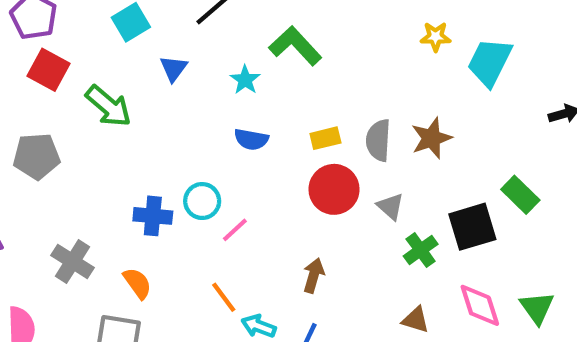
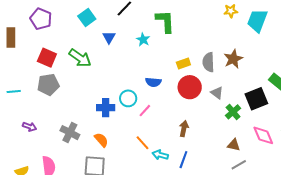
green L-shape: (295, 46) -> (165, 21), turned 45
red square: (48, 70) -> (47, 58), moved
blue semicircle: (251, 139) -> (153, 82), moved

